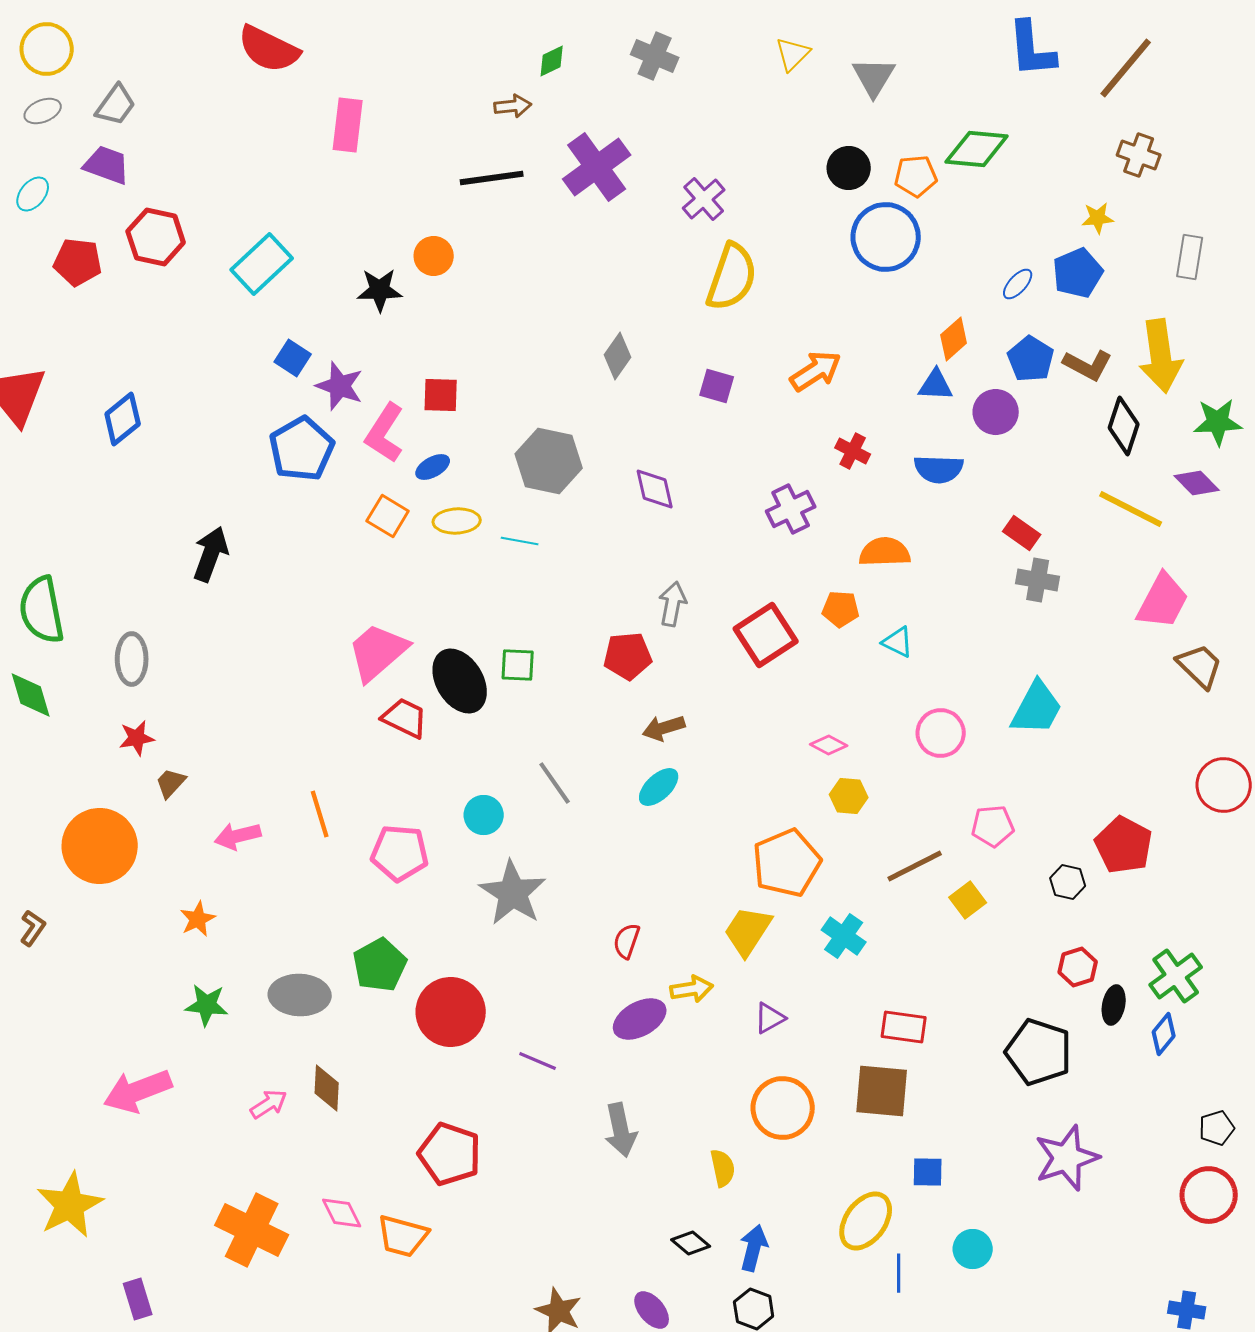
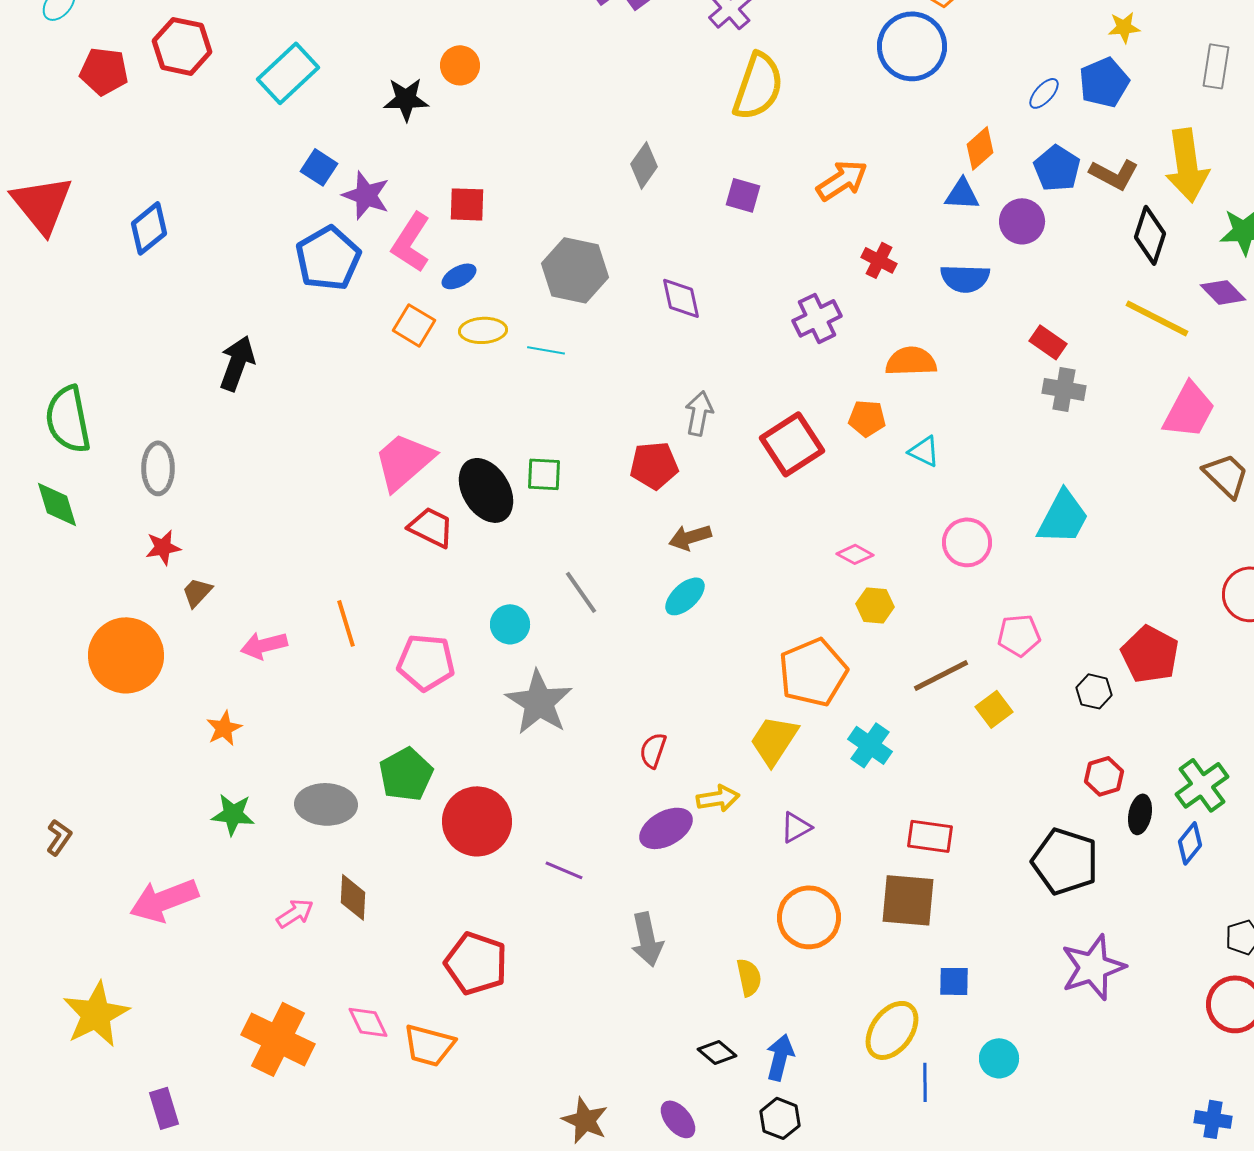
brown L-shape: (33, 928) -> (59, 837), moved

